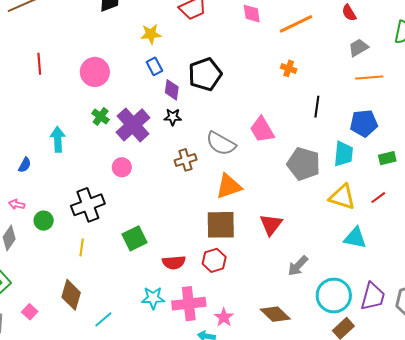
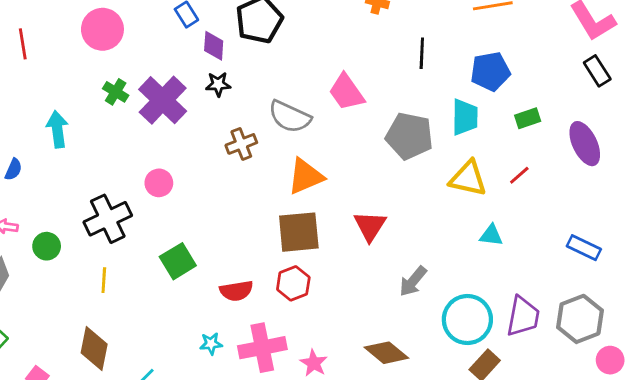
red line: (39, 64) -> (23, 44), moved
pink circle: (122, 167) -> (159, 183), moved
cyan triangle: (355, 238) -> (491, 235), size x0.7
cyan star: (153, 298) -> (211, 344), size x0.7

